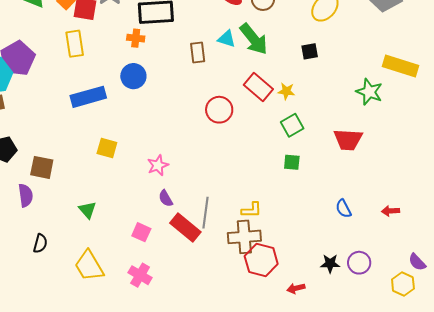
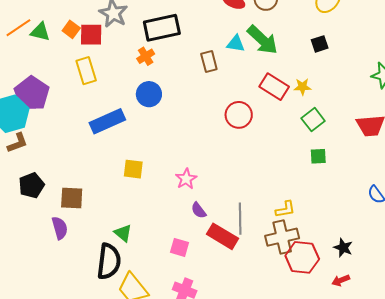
orange cross: (136, 38) -> (146, 56), turned -30
black semicircle: (40, 243) -> (109, 261), moved, size x1.8
black star: (330, 264) -> (343, 248), moved, turned 30

